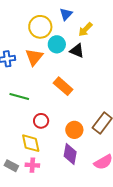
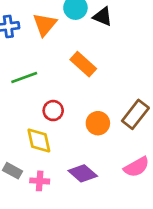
green line: (19, 96) -> (24, 77), turned -36
purple diamond: (70, 154) -> (83, 173), moved, turned -60
pink cross: (32, 165) -> (40, 181), moved

